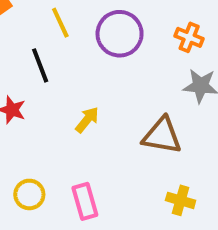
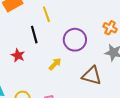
purple circle: (120, 34) -> (75, 40), moved

